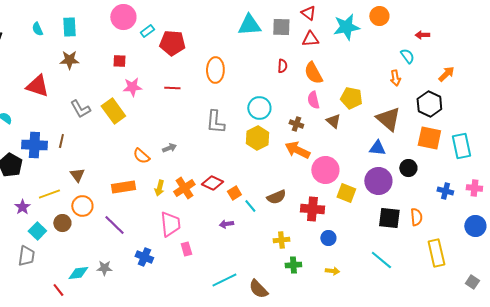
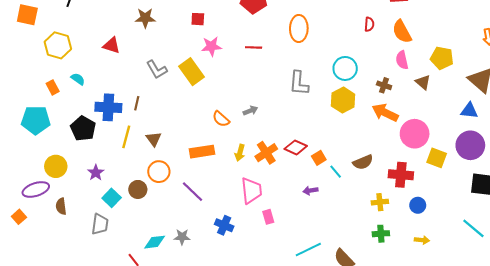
red triangle: (37, 86) -> (112, 45), size x0.7
yellow line: (49, 194) -> (126, 137), moved, turned -55
yellow cross: (281, 240) -> (380, 202), moved

